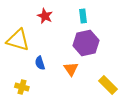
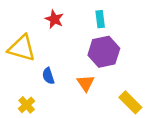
yellow cross: (22, 87) -> (27, 105), turned 32

